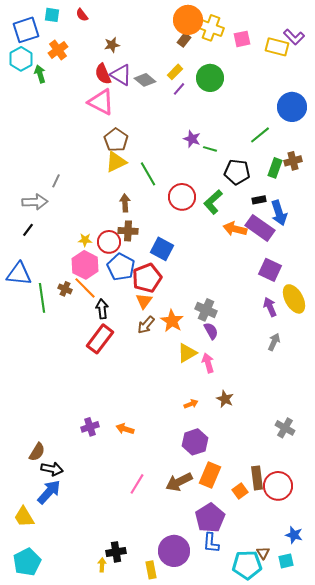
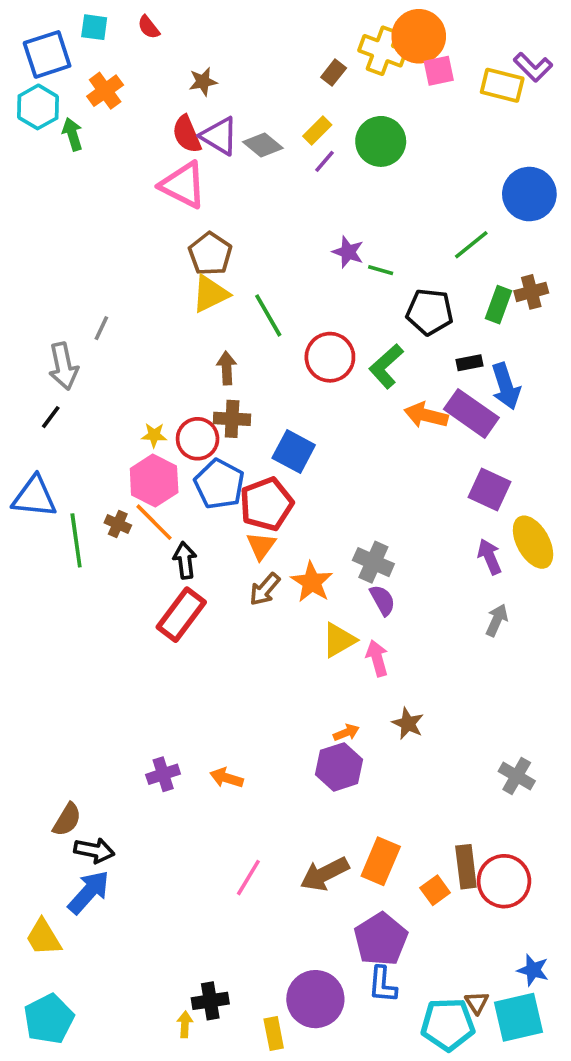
orange circle: (188, 20) -> (419, 36), moved
gray arrow: (35, 202) -> (63, 366), turned 80
purple hexagon: (195, 442) -> (339, 767), moved
cyan square: (286, 561) -> (518, 1017), size x1.8

